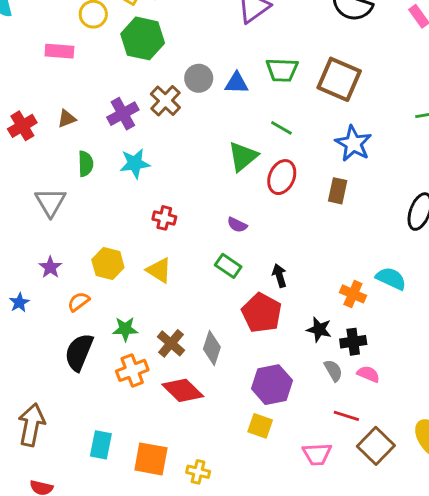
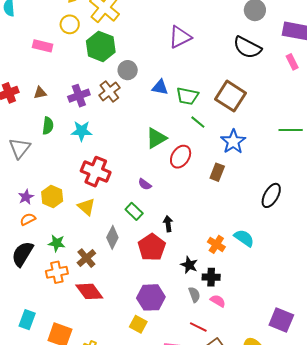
green trapezoid: (282, 70) -> (187, 96), moved
gray circle: (199, 78) -> (128, 70), moved
green line: (281, 128) -> (198, 122), moved
red cross: (164, 218) -> (96, 172), size x1.8
purple star: (50, 267) -> (26, 197), moved
gray diamond: (212, 348) -> (112, 237), moved

